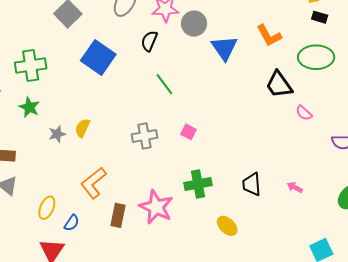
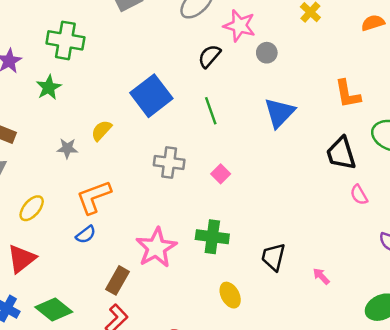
gray circle: (194, 24) -> (267, 53), size x0.7
blue triangle: (224, 48) -> (279, 113), moved
blue square: (98, 57) -> (151, 96), moved
gray star: (57, 134) -> (67, 148), moved
brown rectangle: (118, 215) -> (117, 280), moved
blue semicircle: (72, 223) -> (86, 235), moved

